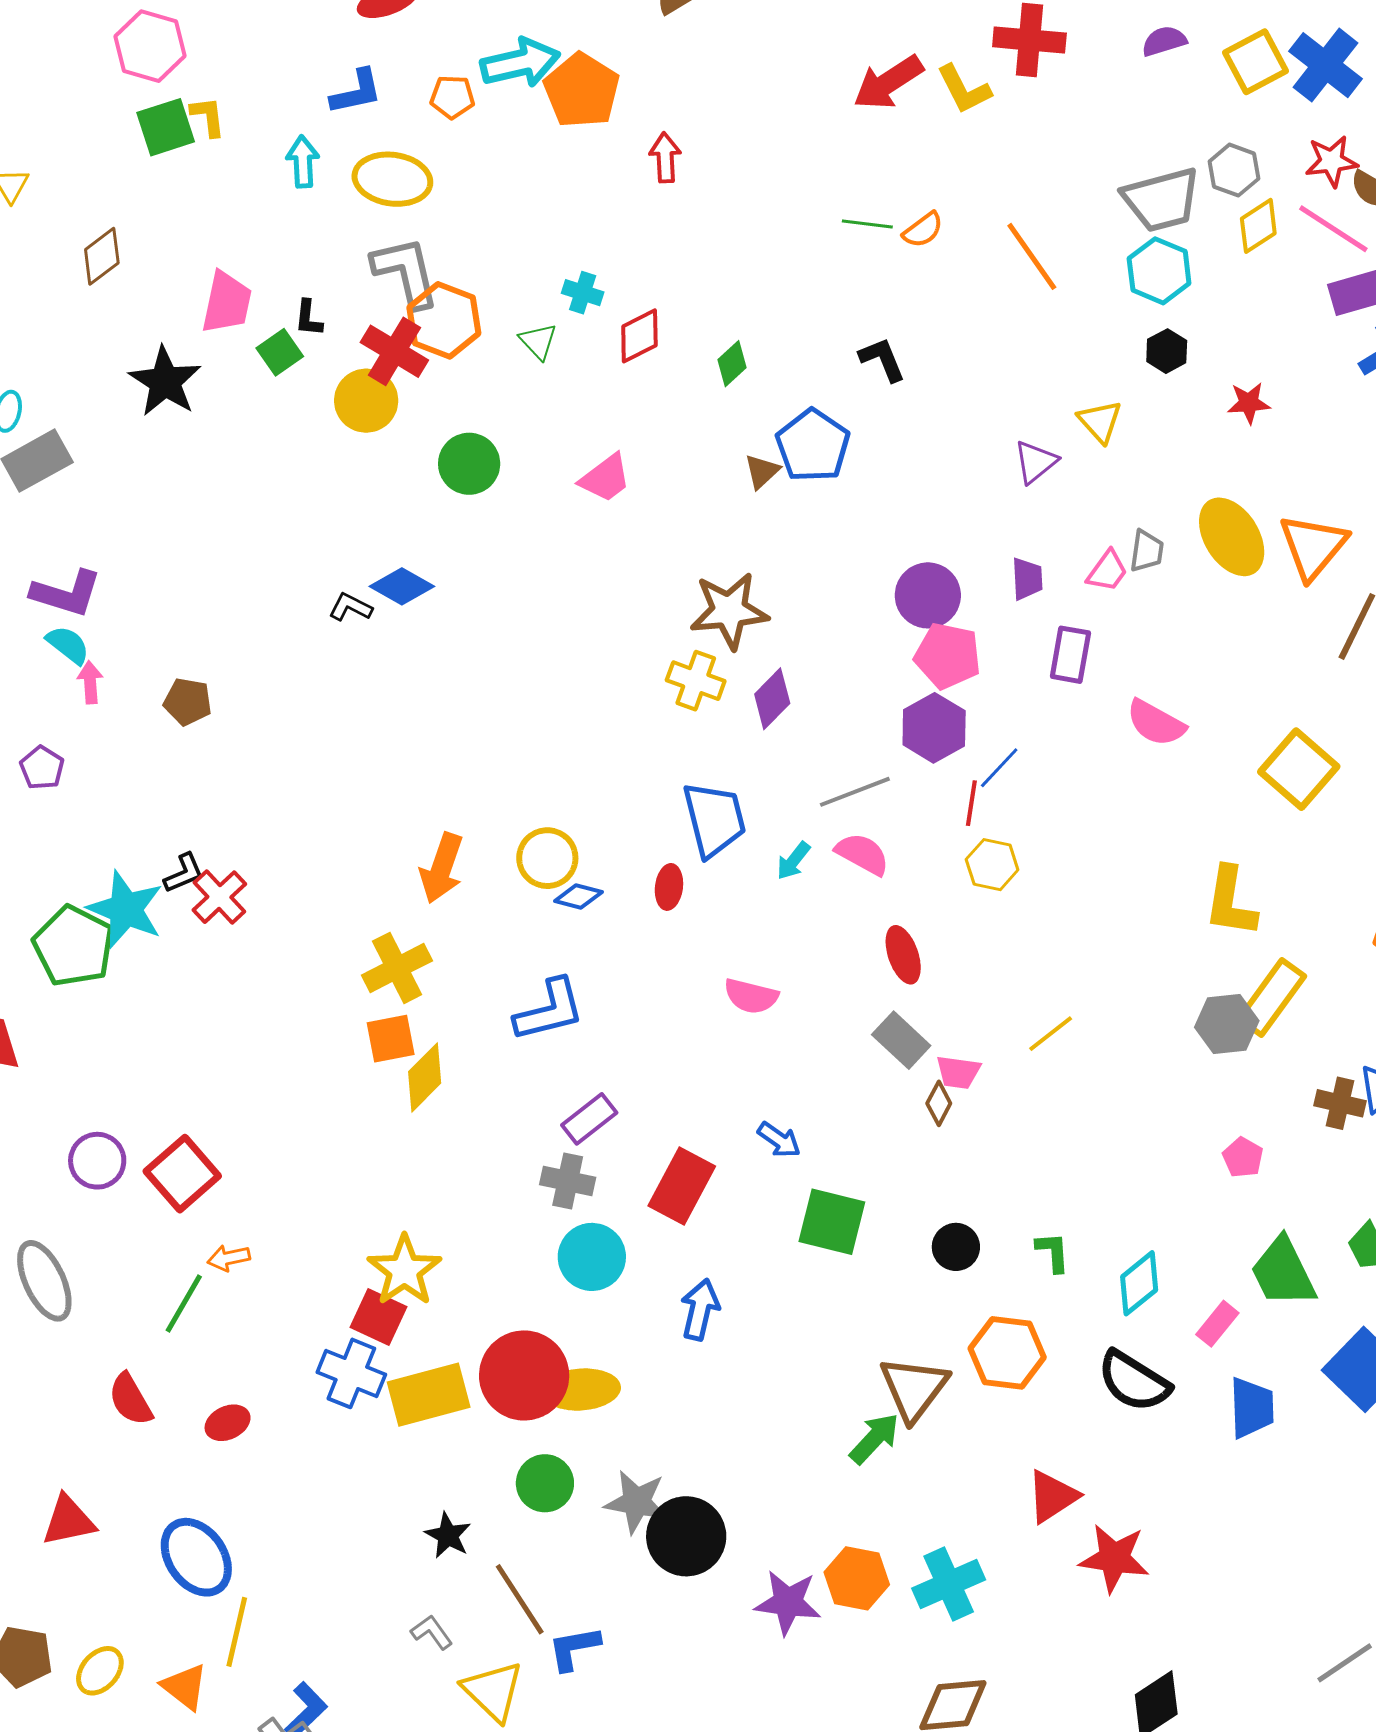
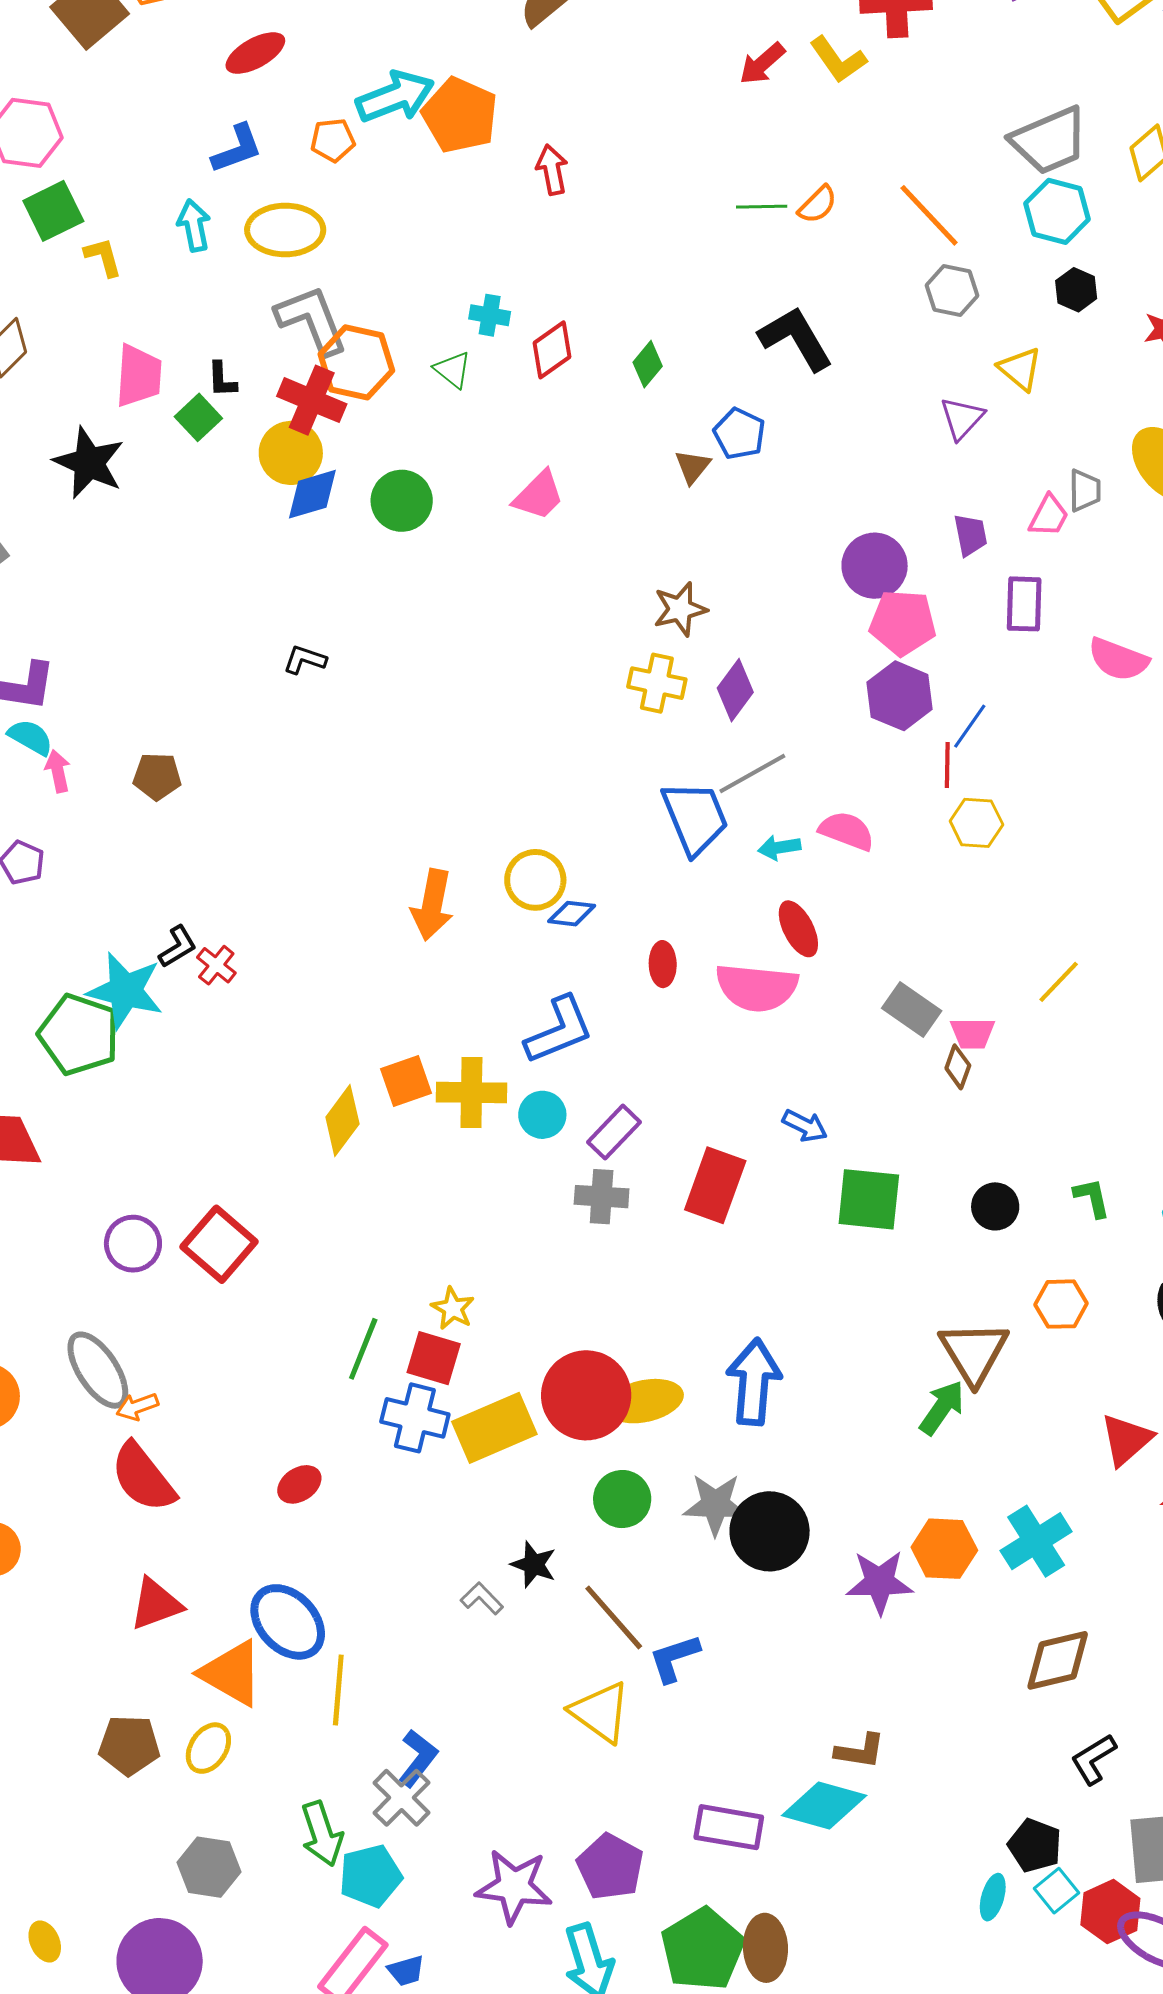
red arrow: (888, 82) -> (762, 64), size x0.7
yellow L-shape: (208, 117) -> (103, 257), moved
gray hexagon: (1234, 170) -> (952, 290), moved
black L-shape: (882, 359) -> (796, 338), size x1.5
blue pentagon: (813, 446) -> (739, 434), size x0.7
blue diamond: (402, 586) -> (312, 494), moved, turned -38
brown star: (729, 611) -> (680, 609), size x0.7
gray line: (855, 792) -> (752, 773), moved
cyan arrow: (793, 861) -> (779, 847), turned 51
red ellipse: (669, 887) -> (663, 964), moved
red cross: (219, 897) -> (216, 965), size x0.7
red ellipse: (903, 955) -> (798, 929), moved
yellow cross: (397, 968) -> (471, 1092), moved, turned 36
pink semicircle: (751, 996) -> (757, 987), size x1.5
yellow diamond: (425, 1077) -> (342, 1120), moved
cyan circle: (592, 1257) -> (542, 1115), moved, size x0.7
orange arrow: (229, 1258) -> (137, 1407), moved
yellow star: (404, 1270) -> (453, 1308), size x0.6
green line: (184, 1304) -> (363, 1349), moved
blue arrow: (700, 1310) -> (754, 1382), moved, size x1.4
orange hexagon: (1007, 1353) -> (1061, 1304), size x0.7
red semicircle: (130, 1399) -> (143, 1477), moved, size x1.4
gray L-shape: (432, 1632) -> (482, 1598), moved
orange triangle: (185, 1687) -> (232, 1673), moved, size x1.4

